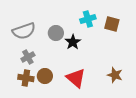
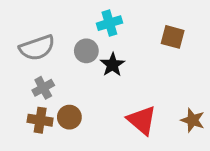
cyan cross: (88, 19) -> (109, 23), moved
brown star: (115, 75) -> (193, 120), moved
red triangle: (76, 78) -> (142, 120), moved

